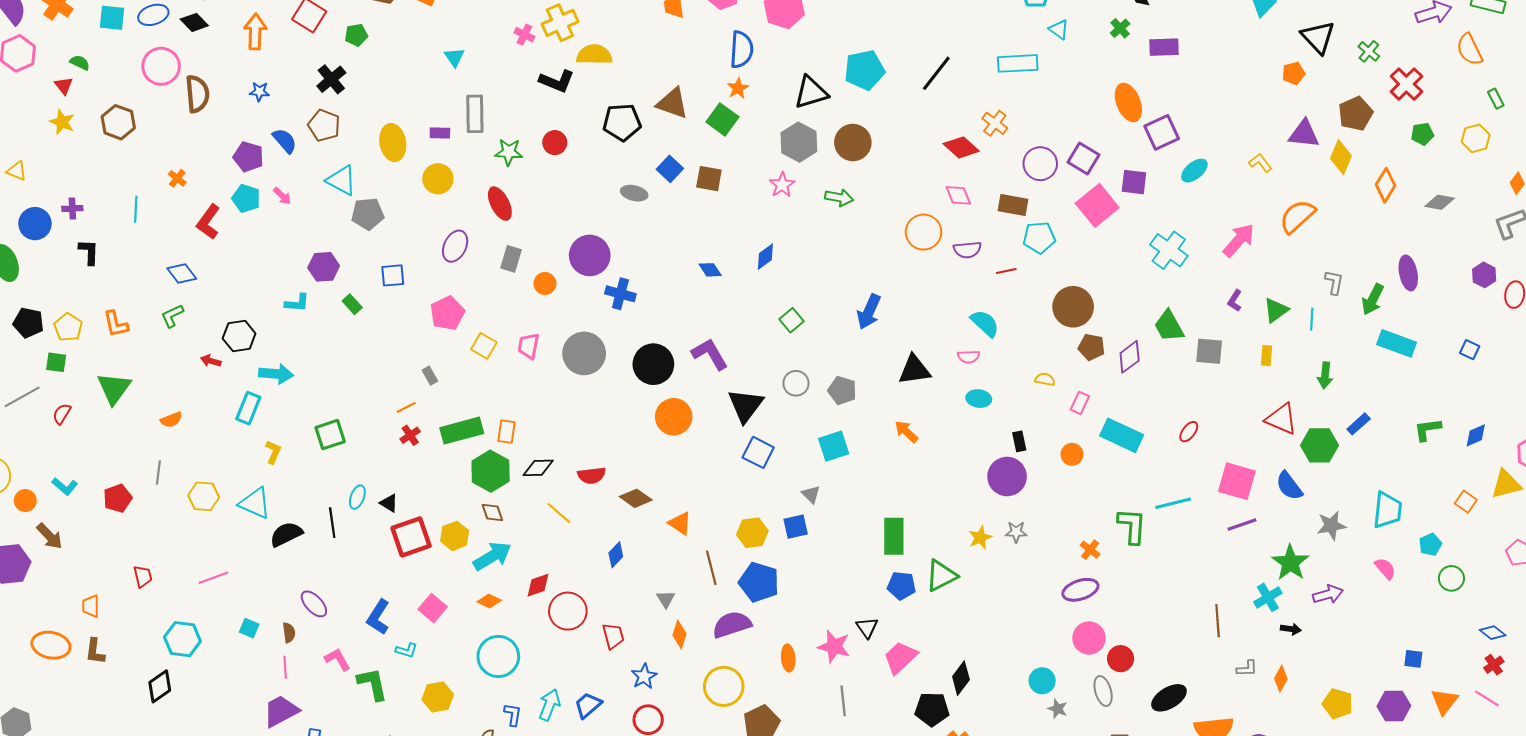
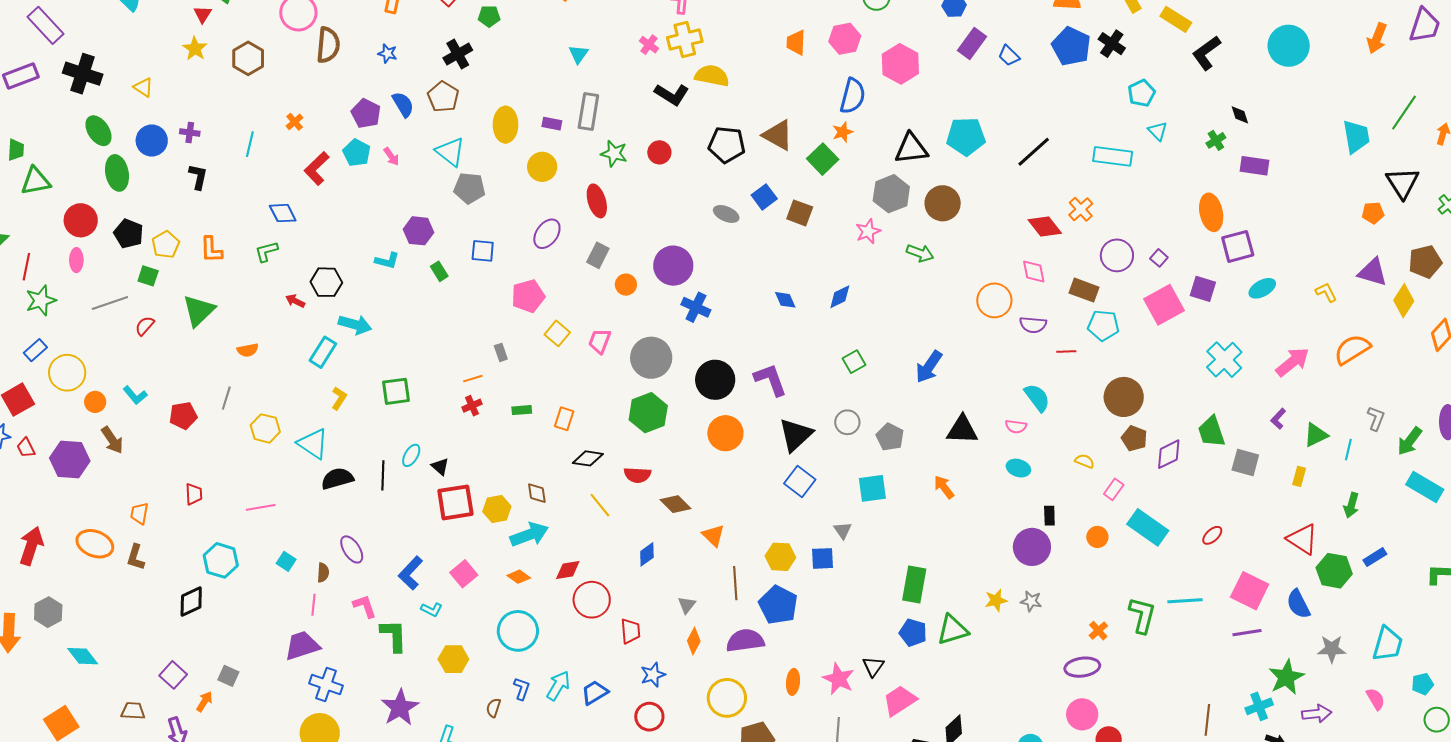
purple square: (1083, 159) -> (1159, 258), size x0.6
green rectangle: (462, 431) -> (522, 410), size x0.5
green hexagon: (491, 471) -> (648, 413), moved

